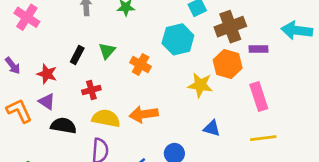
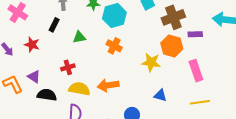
cyan hexagon: (178, 39) -> (114, 15), moved
green triangle: (107, 51) -> (79, 37), turned 40
black rectangle: (77, 55) -> (54, 25), moved
orange cross: (141, 64) -> (114, 46), moved
red star: (47, 74) -> (32, 45), moved

